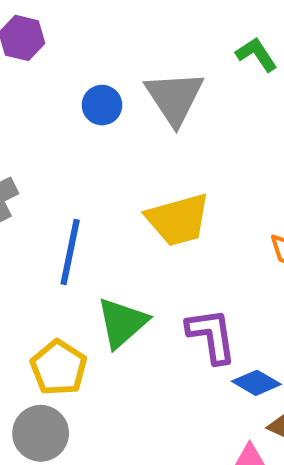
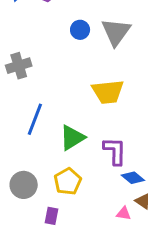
blue line: (70, 252) -> (35, 119), moved
yellow pentagon: (59, 368) -> (68, 181), moved

